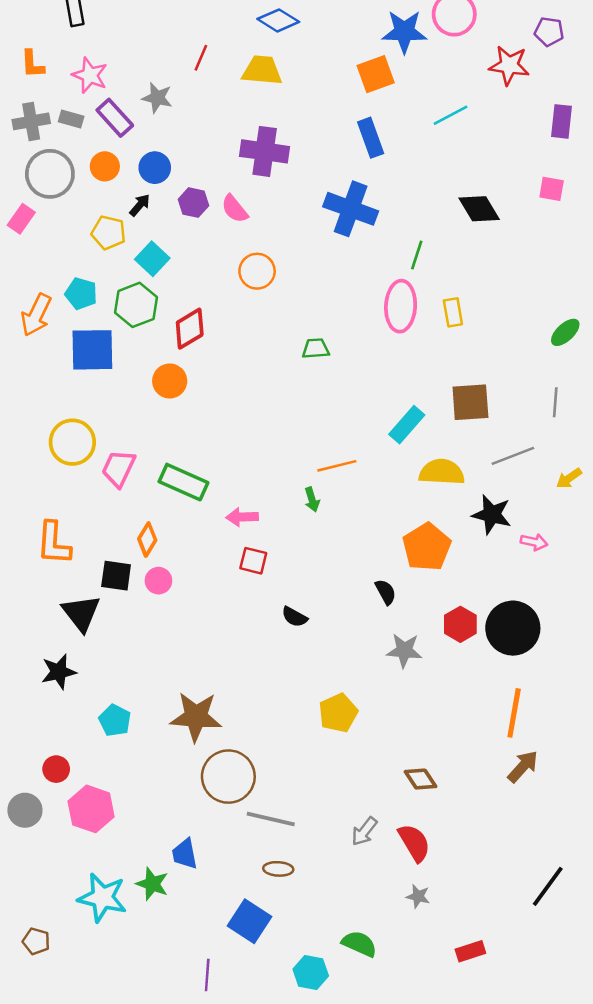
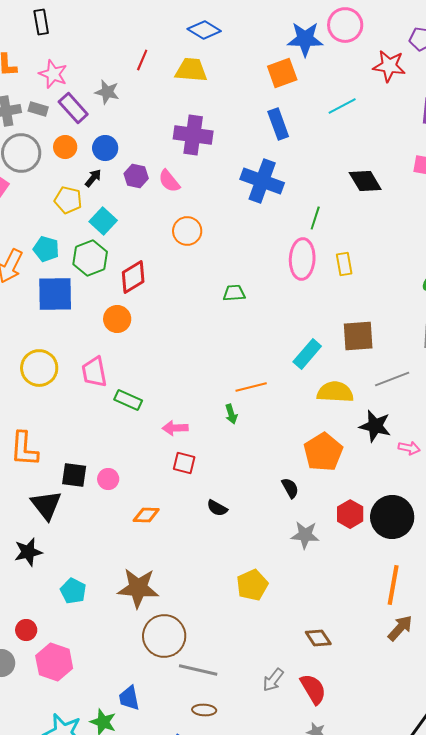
pink trapezoid: (119, 468) -> (94, 372), moved, turned -36
green rectangle: (183, 482) -> (128, 400), size x0.7
orange diamond: (147, 539) -> (146, 515), moved, turned 60

